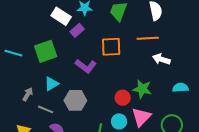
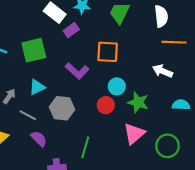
orange line: (148, 38) -> (174, 42), moved
red circle: (123, 98) -> (106, 105), moved
cyan circle: (119, 121) -> (117, 86), moved

